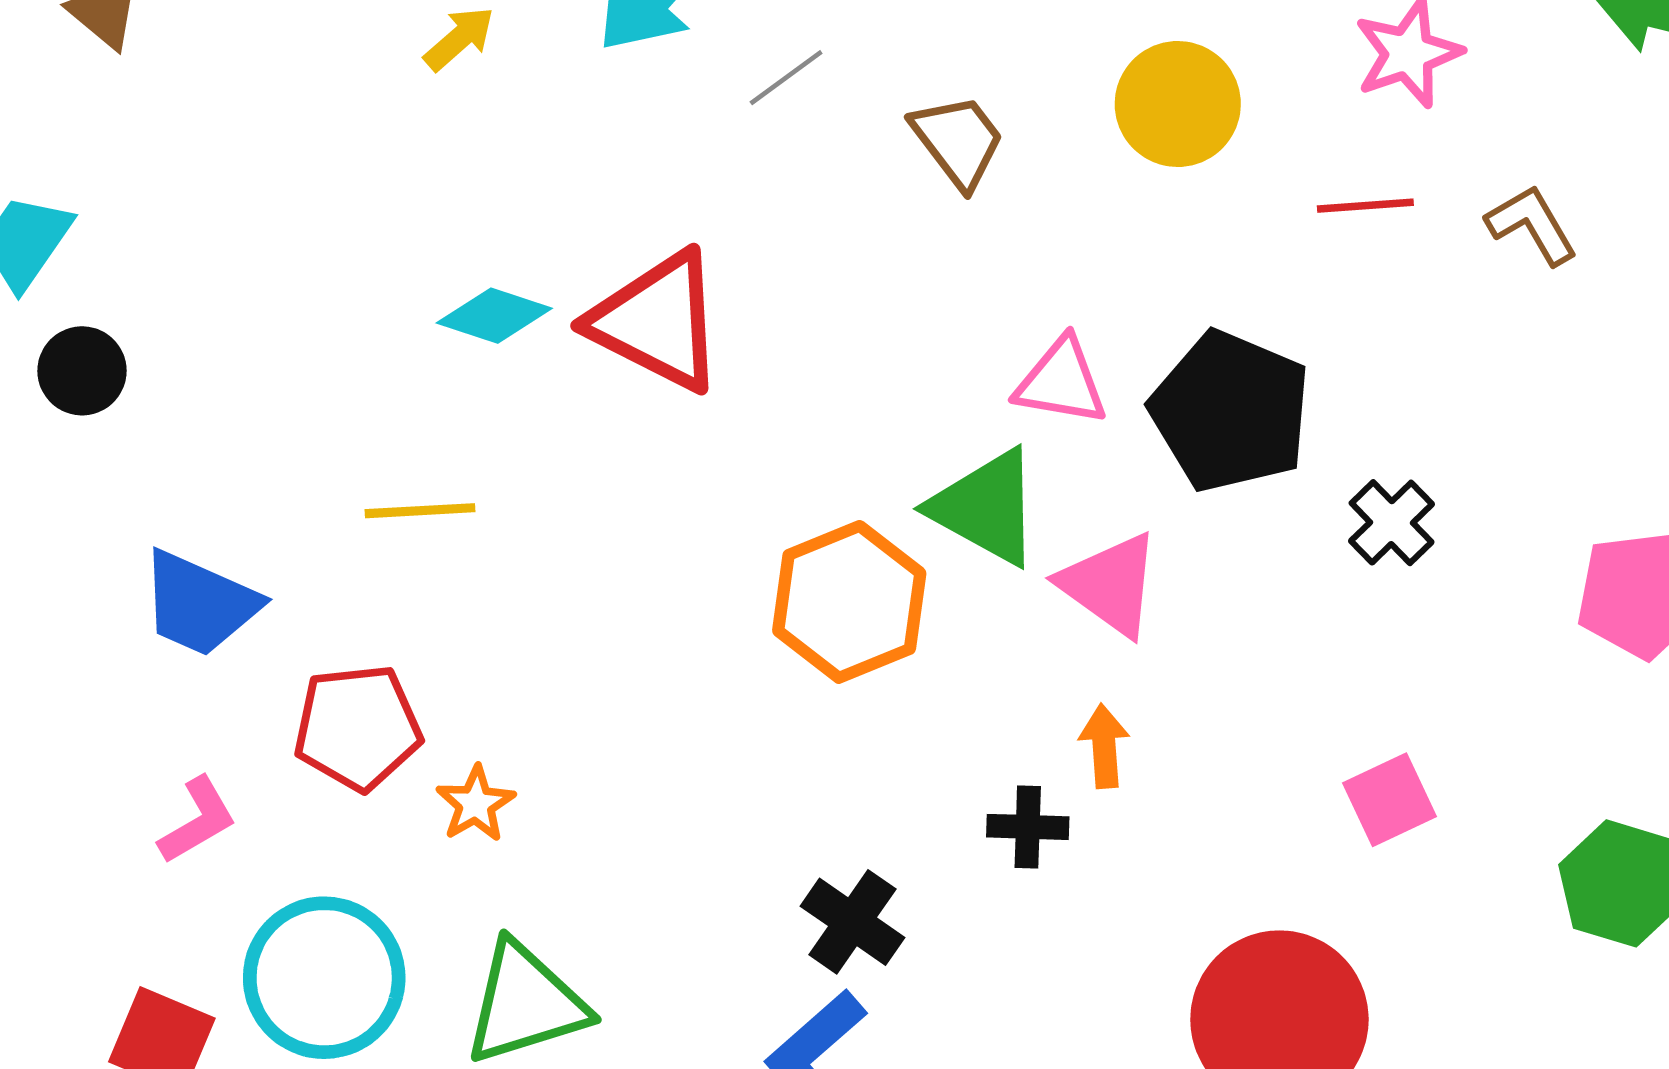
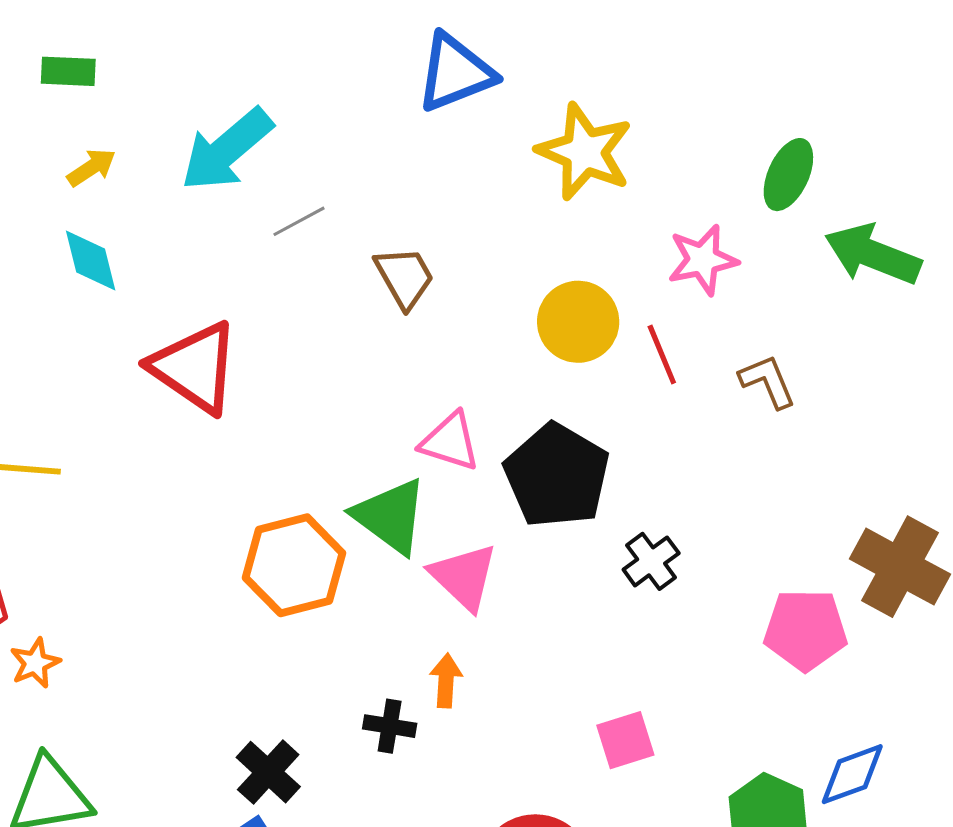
yellow circle: (1178, 104) -> (578, 322), moved
red line: (1365, 206) -> (662, 354), turned 64
cyan diamond: (494, 316) -> (91, 260), moved, turned 50

